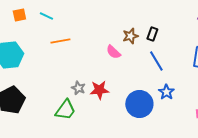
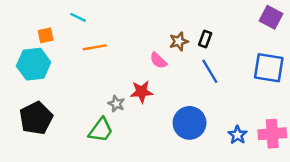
orange square: (19, 15) -> (46, 35), moved
red star: (99, 90) -> (142, 92), moved
blue star: (166, 92) -> (238, 135), moved

